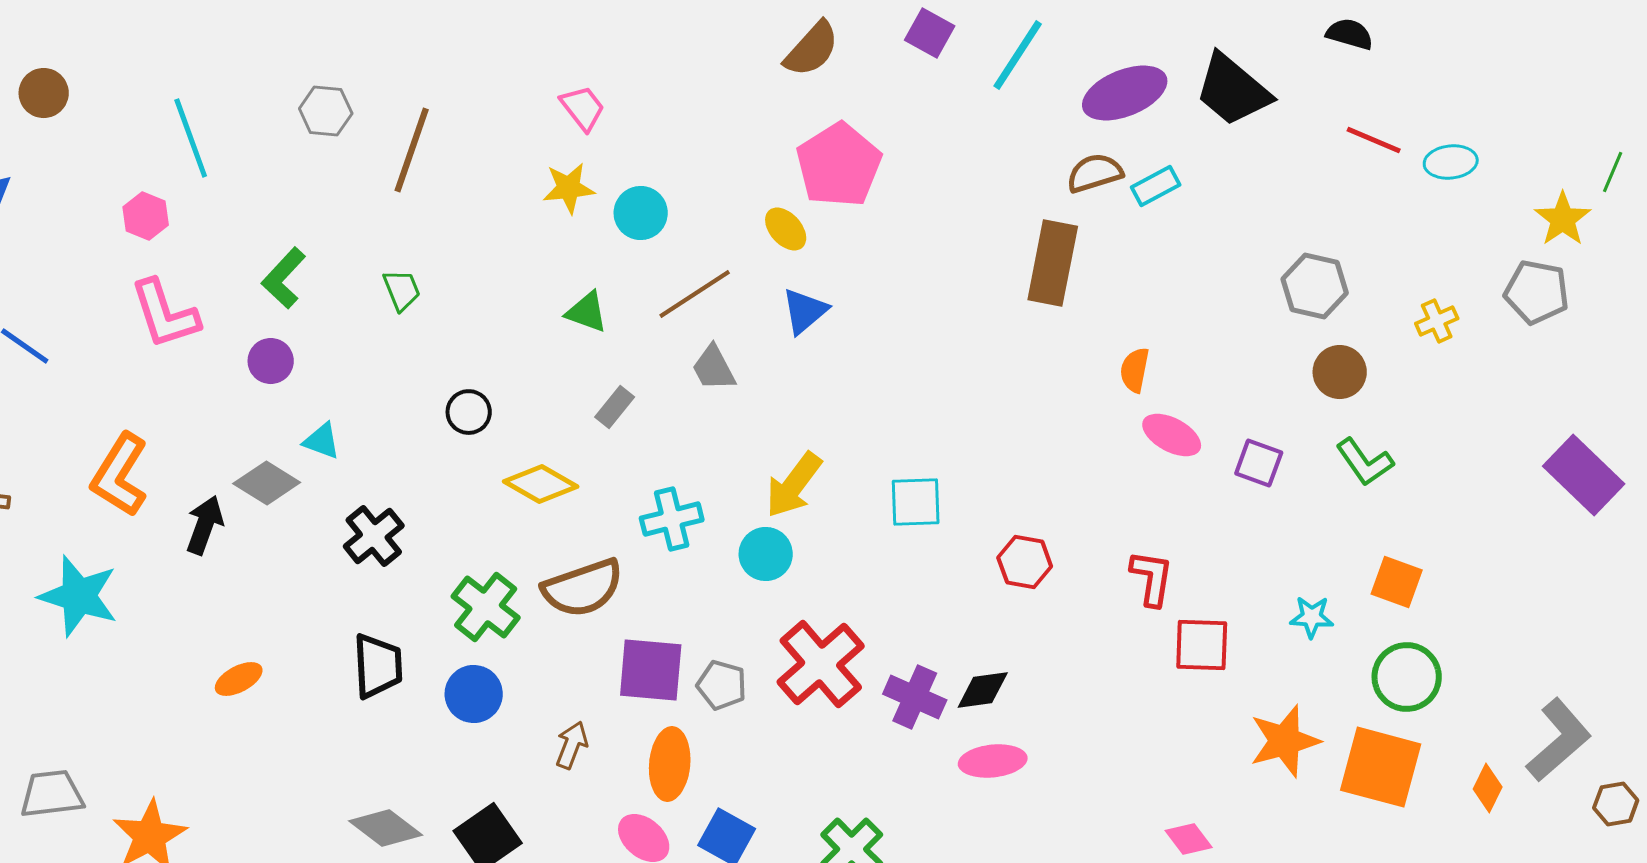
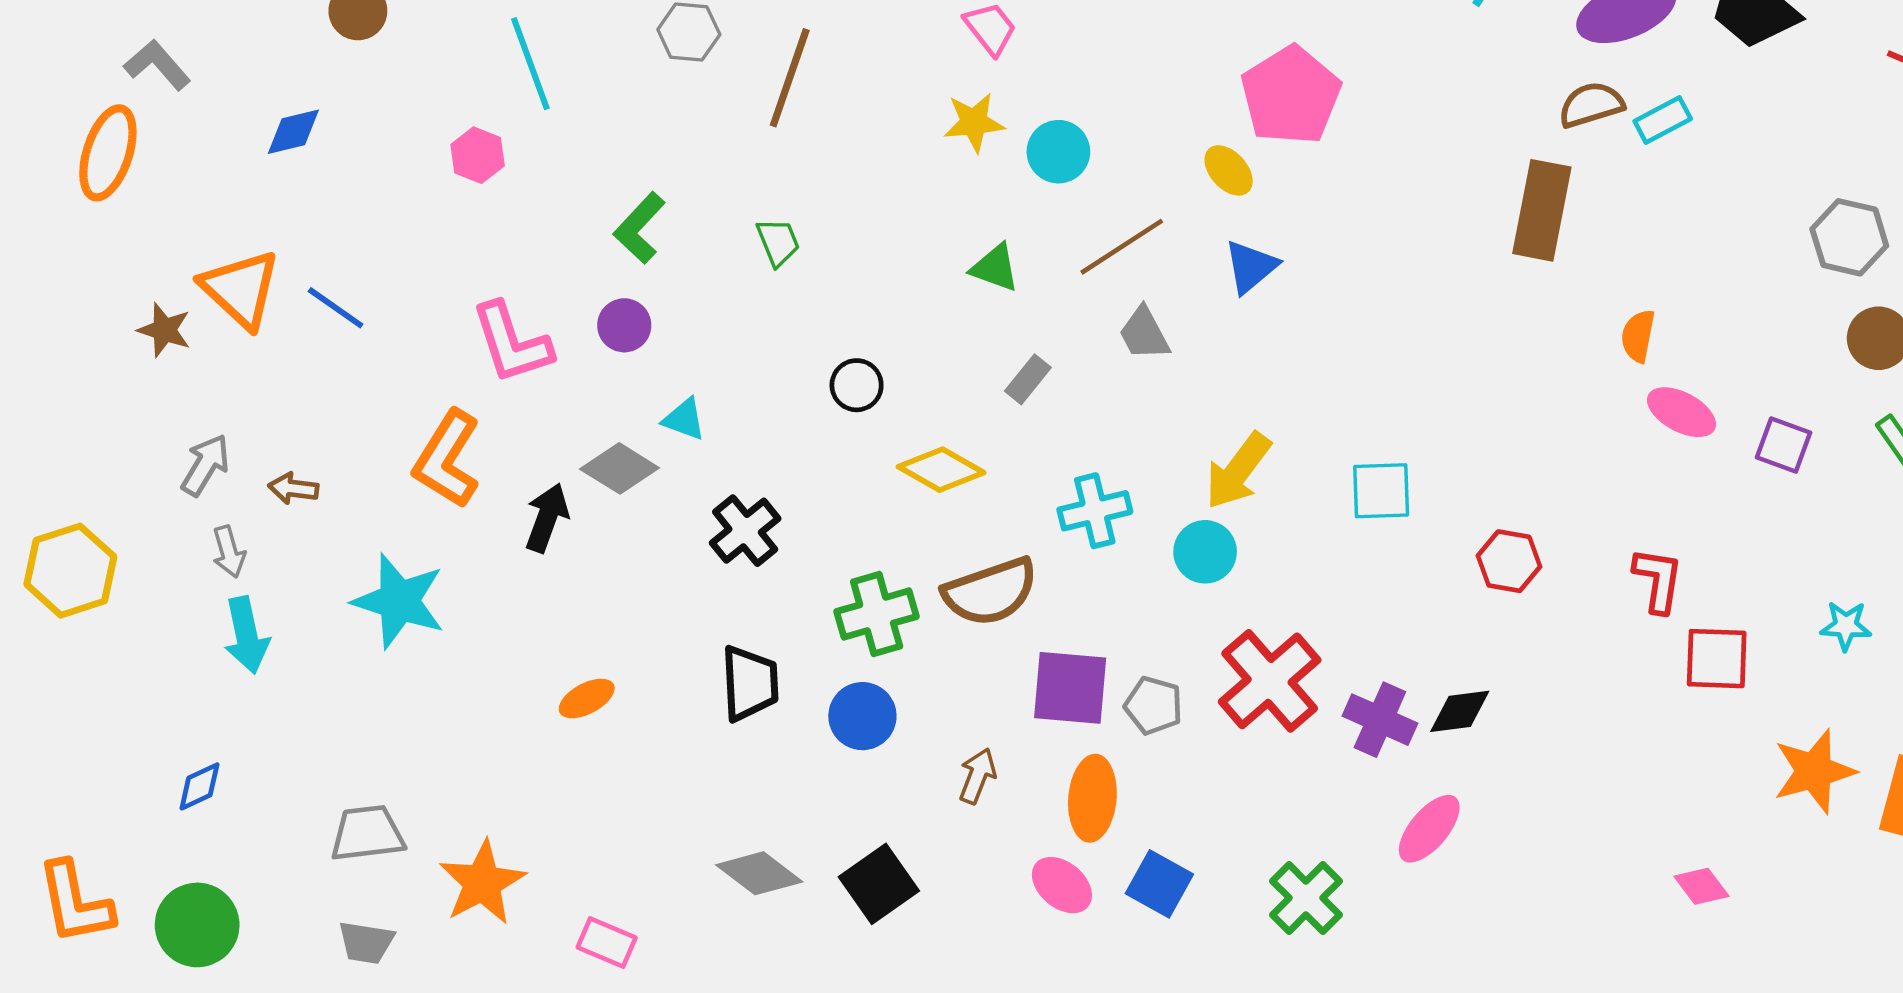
pink L-shape: (165, 314) -> (512, 343), moved
green cross: (486, 607) -> (877, 614), turned 36
pink ellipse: (993, 761) -> (1429, 829), moved, turned -44

